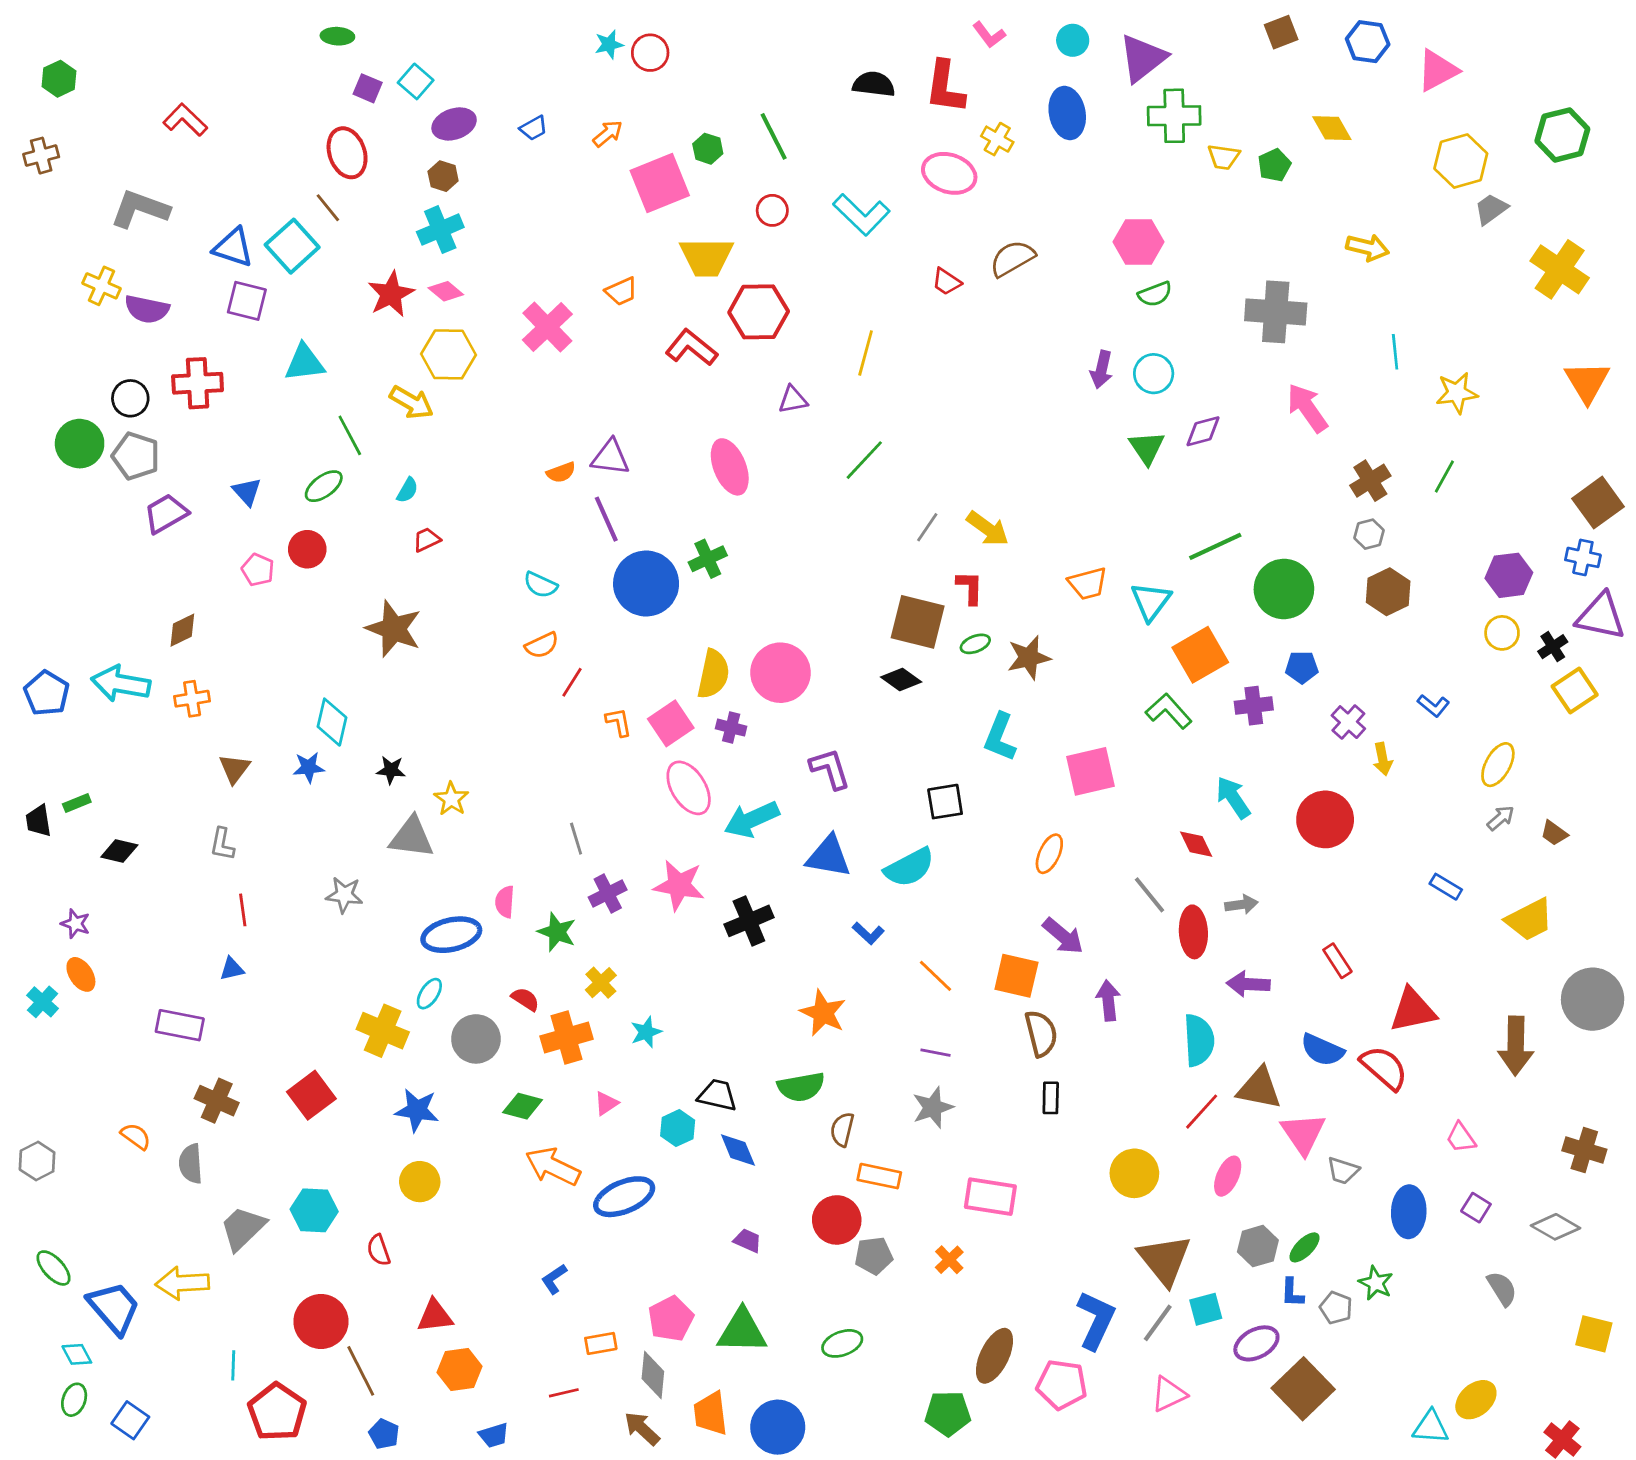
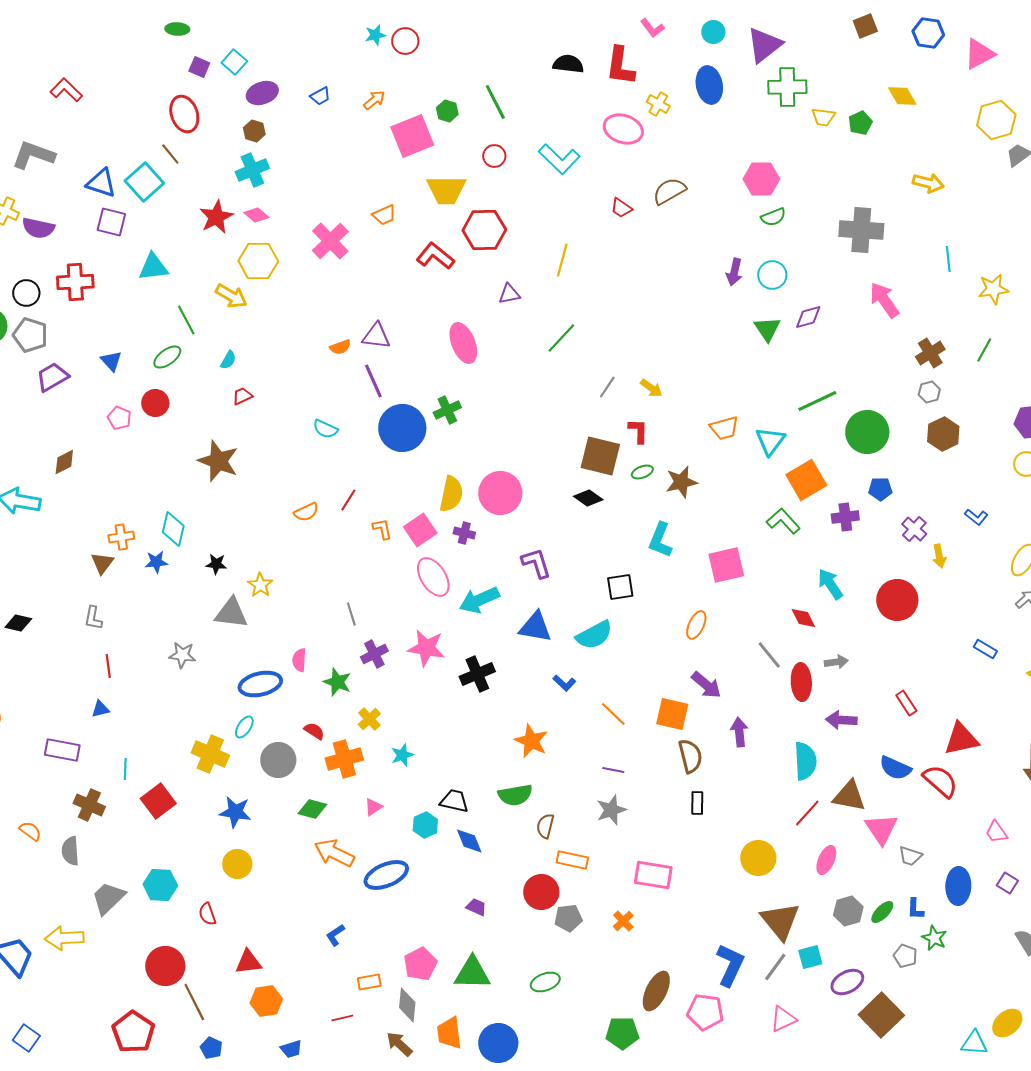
yellow arrow: (988, 529) -> (651, 388), size x0.7
orange semicircle: (542, 645) -> (306, 512), moved
orange cross: (192, 699) -> (121, 537), moved
blue L-shape: (1292, 1293) -> (915, 909), moved
cyan line: (233, 1365) -> (125, 769), moved

